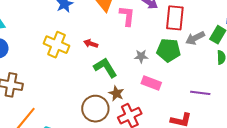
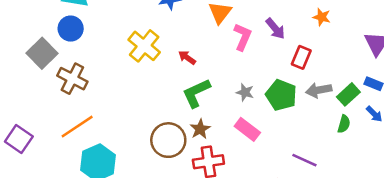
red rectangle: (175, 18) -> (301, 57), size x0.7
green L-shape: (105, 68) -> (196, 93), turned -100

